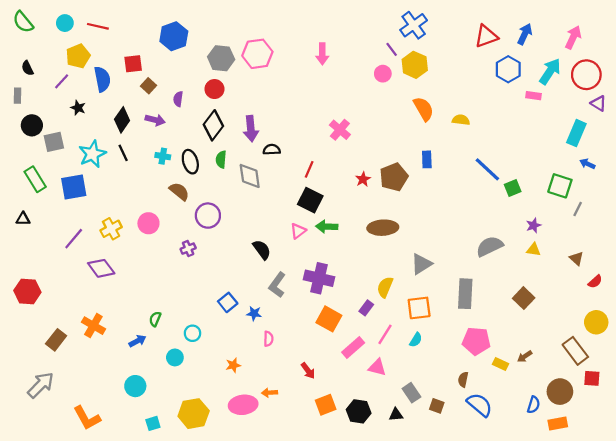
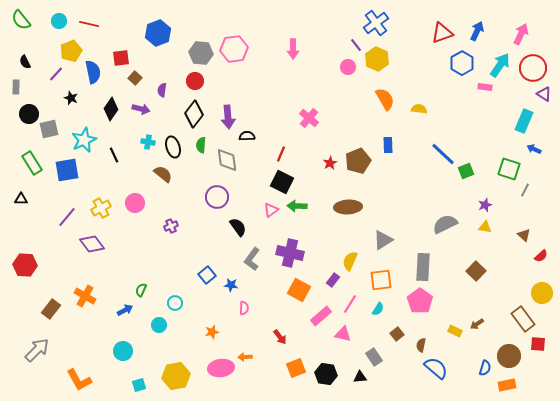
black line: (123, 153) -> (114, 155), moved
purple circle: (208, 216) -> (217, 197), moved
pink pentagon: (476, 341) -> (420, 301), moved, turned 30
brown square: (437, 406) -> (397, 334), moved, turned 32

